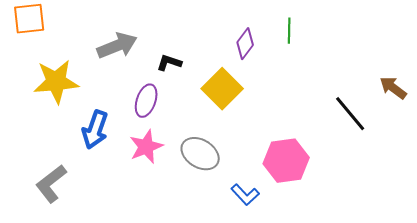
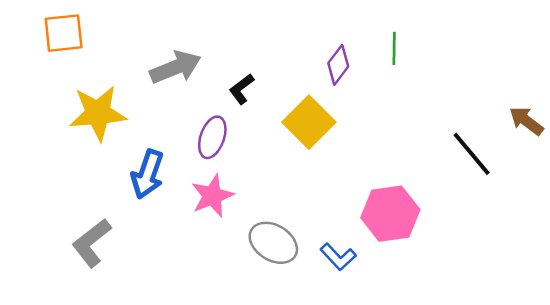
black L-shape: (169, 63) -> (242, 89), turned -55
gray ellipse: (200, 154) -> (273, 243), moved

